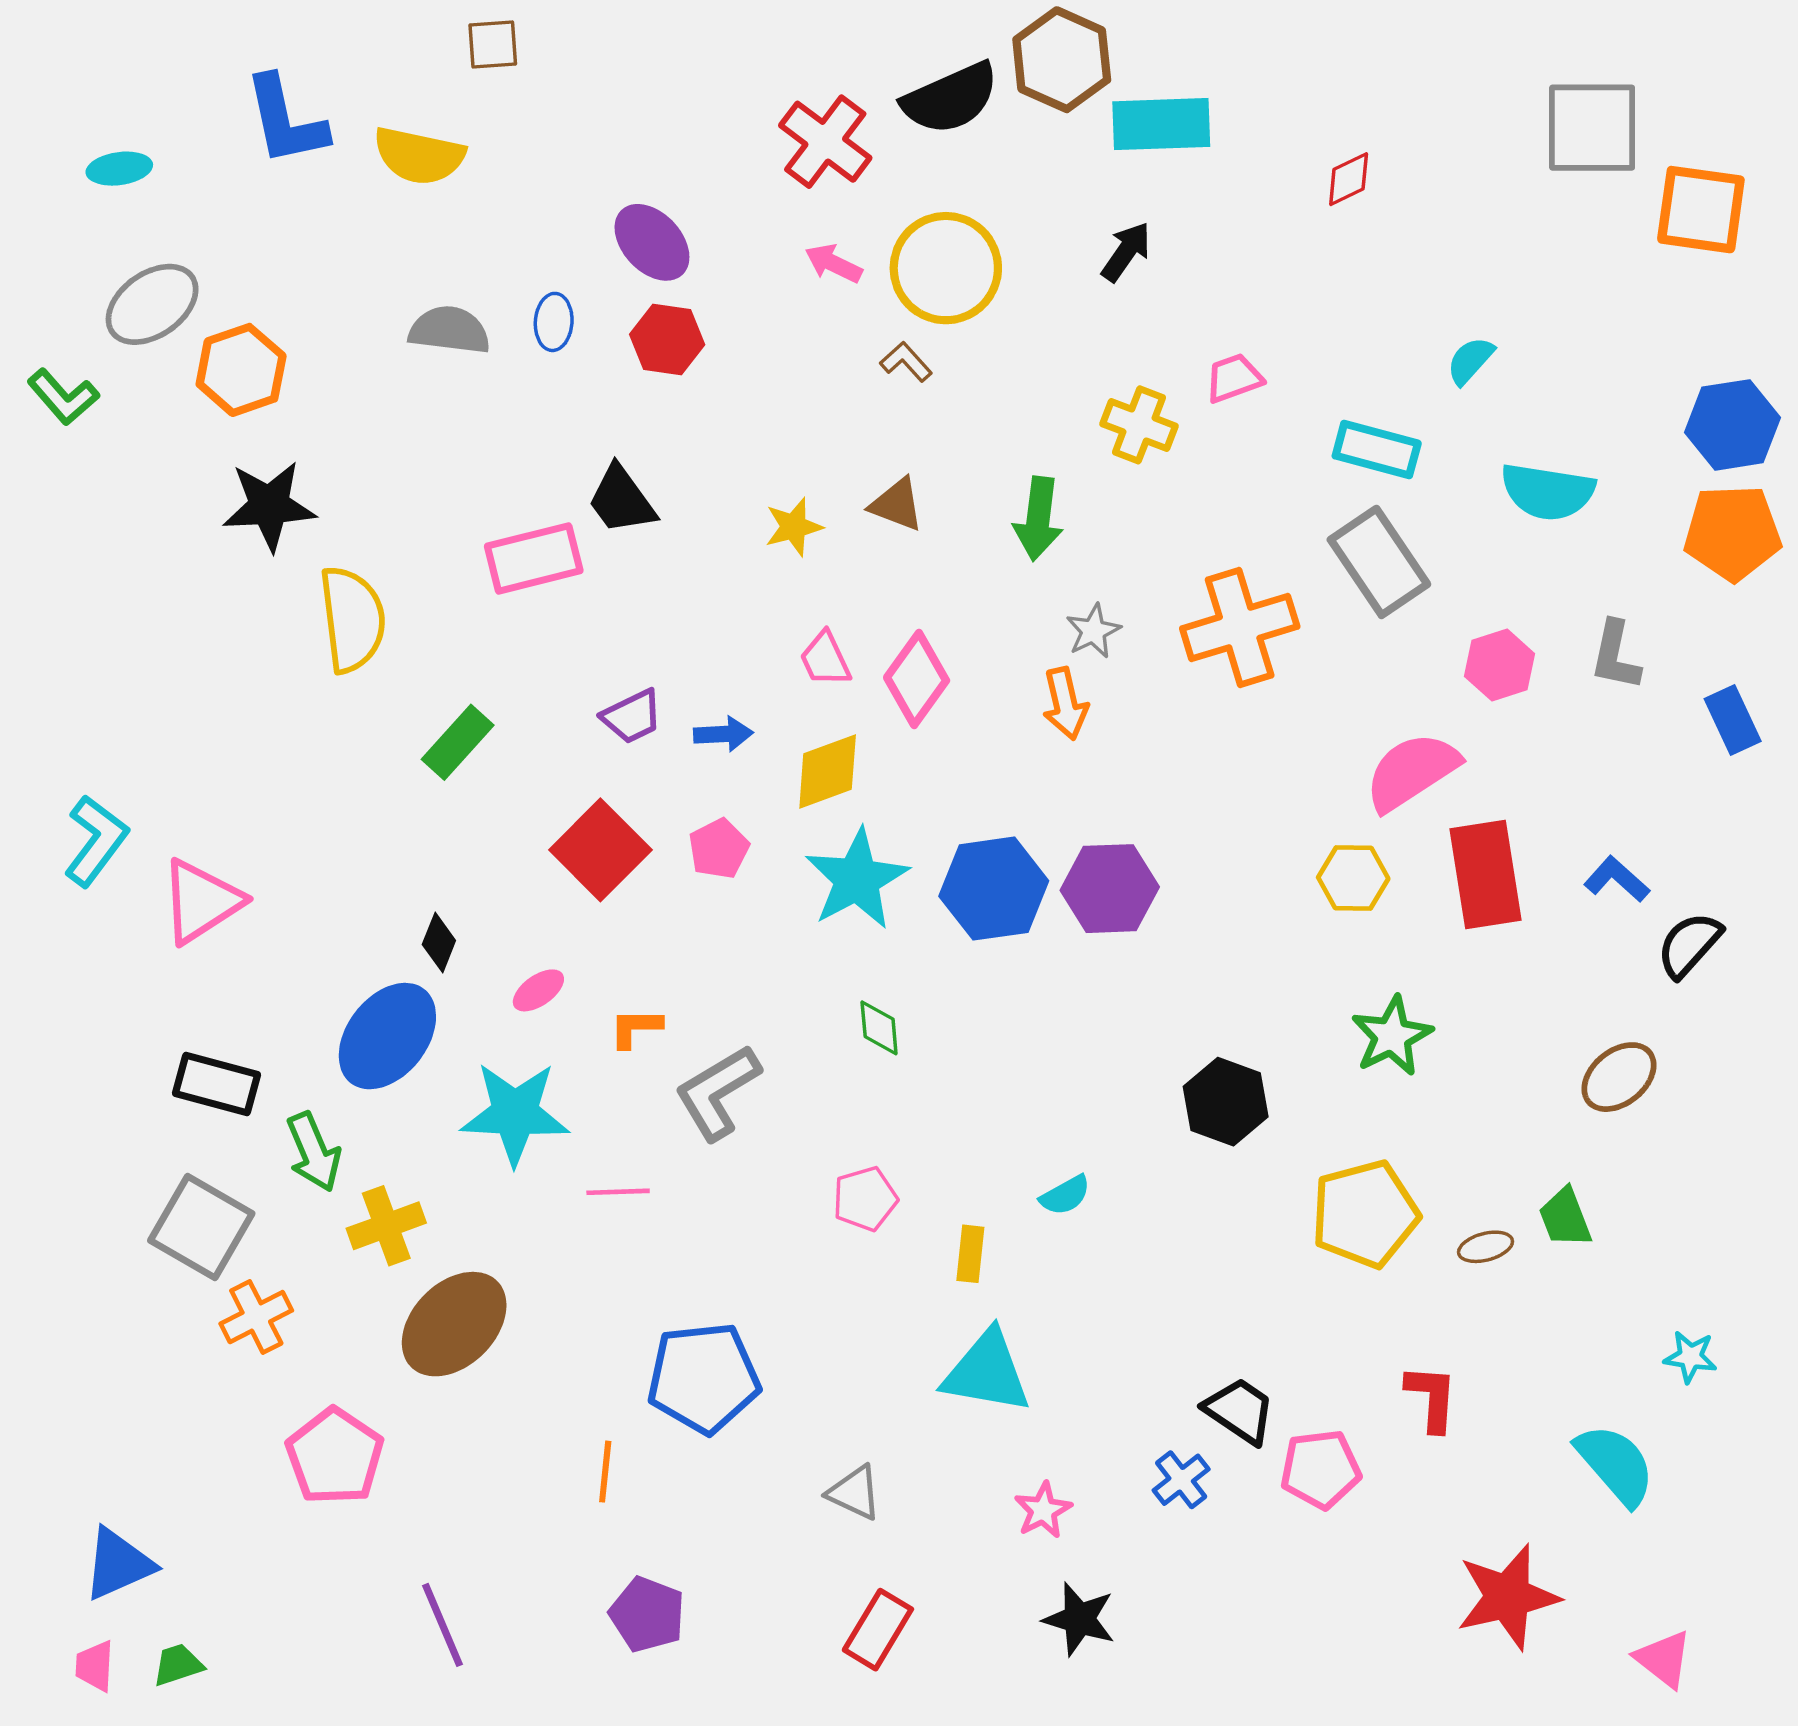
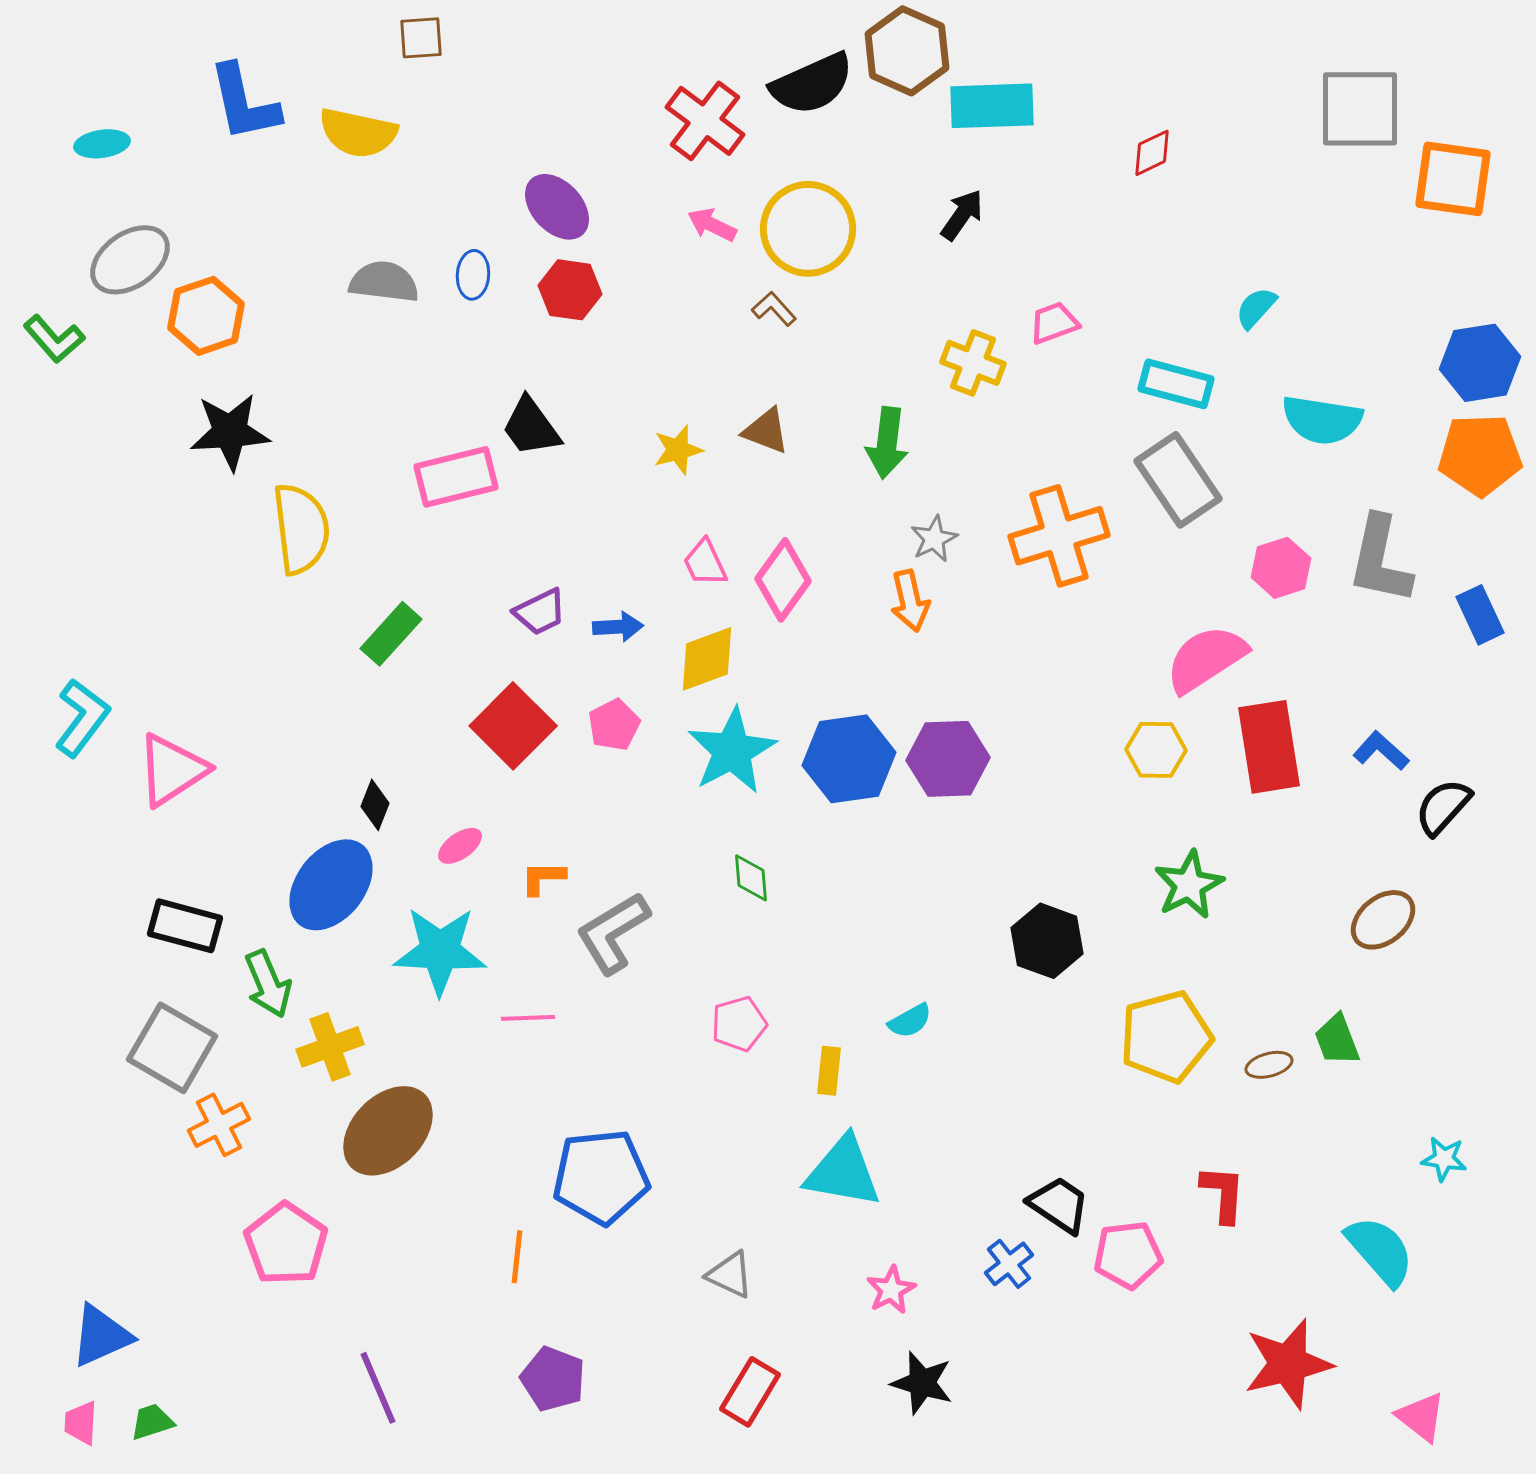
gray L-shape: (1615, 656) -> (1380, 560), size x1.5

